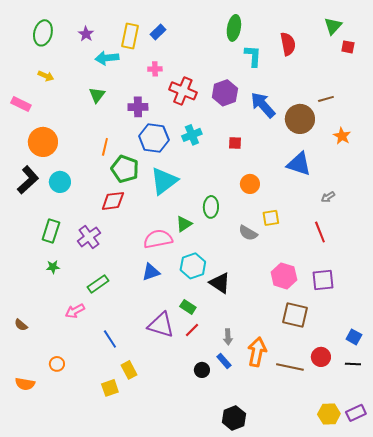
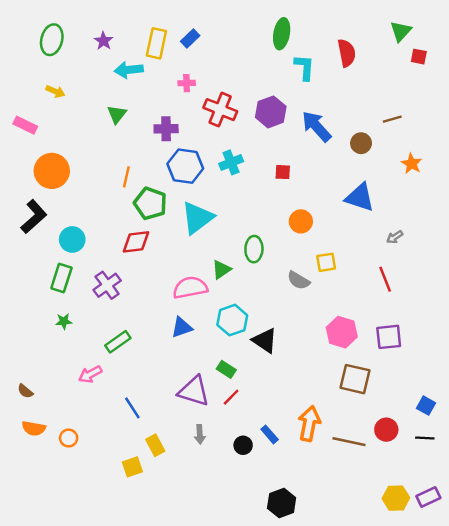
brown circle: (300, 119) -> (361, 143), size x0.6
cyan circle: (60, 182) -> (72, 239), moved
gray arrow: (228, 337) -> (200, 434), moved
orange semicircle: (25, 384) -> (34, 428), moved

